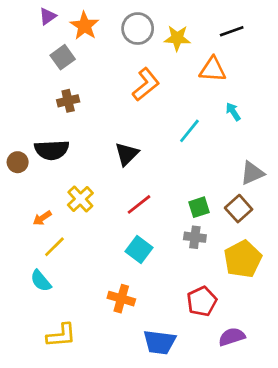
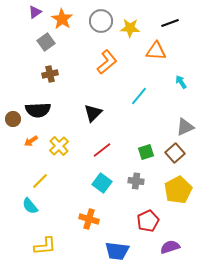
cyan arrow: (233, 112) -> (181, 82), moved
orange arrow: (42, 218) -> (31, 141), moved
gray cross: (195, 237) -> (136, 181), moved

